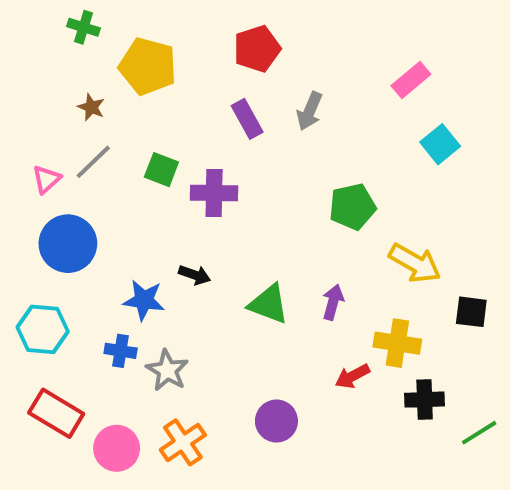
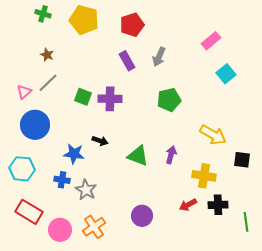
yellow pentagon: (148, 66) -> (84, 20), moved
green square: (161, 170) -> (83, 97), moved
green pentagon: (352, 207) -> (169, 100), moved
red arrow: (352, 376) -> (188, 205), moved
green line: (479, 433) -> (246, 222), turned -66

